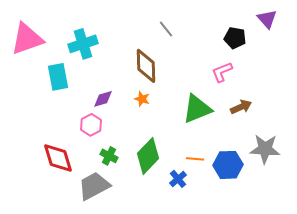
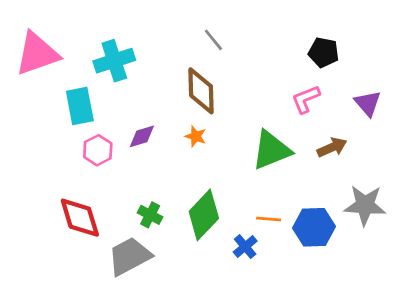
purple triangle: (267, 19) -> (368, 103), moved
gray line: (166, 29) -> (213, 40), moved
pink hexagon: (91, 125) -> (98, 150), moved

